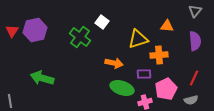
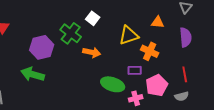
purple hexagon: (35, 30) -> (42, 47), moved
orange cross: (159, 55) -> (150, 51), turned 30
orange arrow: (114, 63) -> (92, 52), moved
red line: (194, 78) -> (185, 74), turned -35

